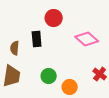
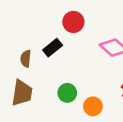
black rectangle: (37, 39) -> (53, 48), turned 56

